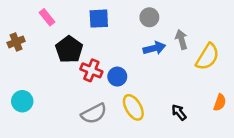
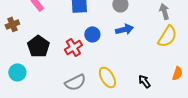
gray arrow: (181, 40) -> (164, 11), moved
black pentagon: (69, 49) -> (38, 46), moved
red cross: (91, 70) -> (73, 47), turned 36
blue circle: (117, 77) -> (92, 34), moved

